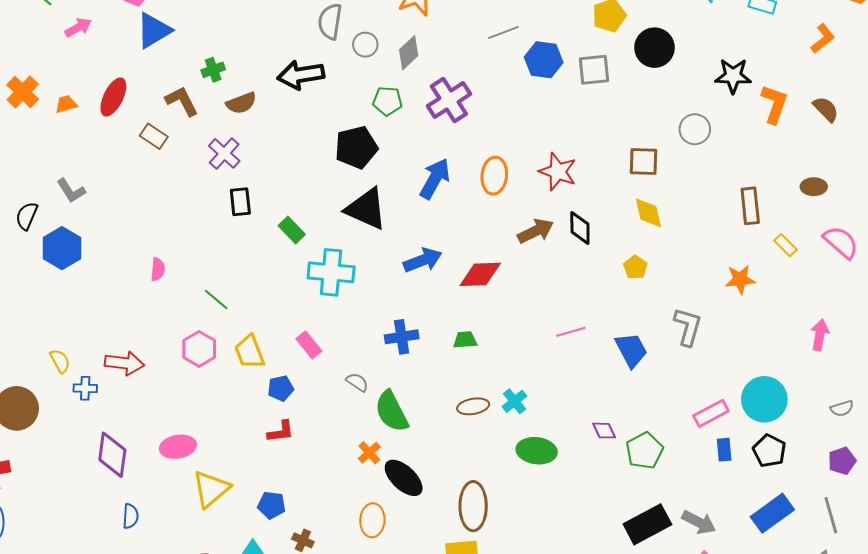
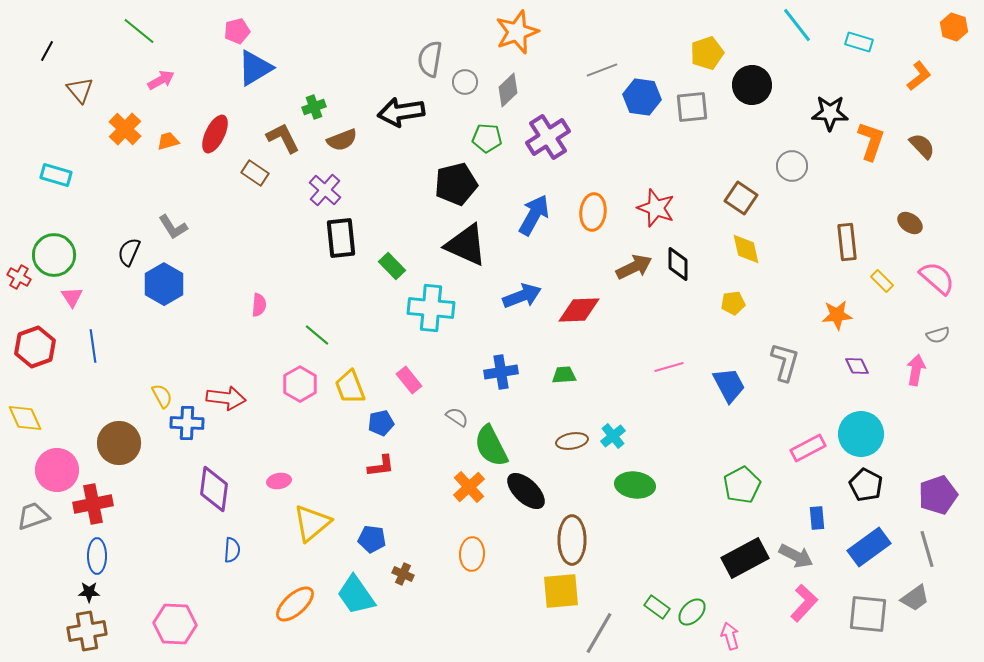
pink arrow: (78, 27) -> (161, 80), moved
brown square: (643, 161) -> (741, 198), turned 32
brown ellipse: (814, 187) -> (910, 223), turned 35
black rectangle: (240, 202) -> (341, 238), size x1.4
yellow pentagon: (635, 267) -> (733, 303), turned 30
blue cross: (85, 388) -> (187, 423), size x1.4
gray semicircle: (842, 408) -> (938, 335), moved
purple diamond: (604, 431) -> (857, 366), moved
pink ellipse: (178, 447) -> (279, 481), size x0.7
blue rectangle: (724, 450) -> (817, 518), moved
orange cross: (369, 453) -> (469, 487), size x1.4
purple pentagon: (842, 461) -> (938, 495), size x1.4
black ellipse: (404, 478) -> (526, 491), moved

